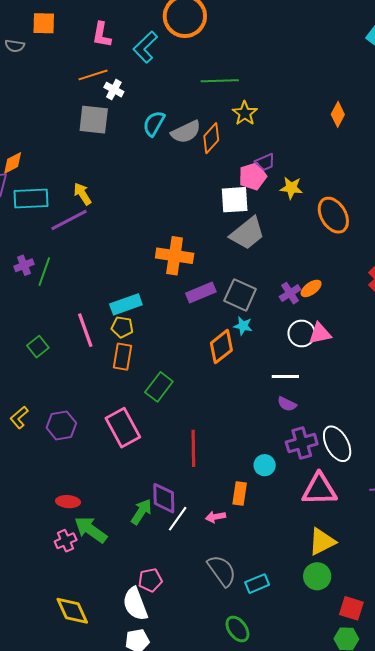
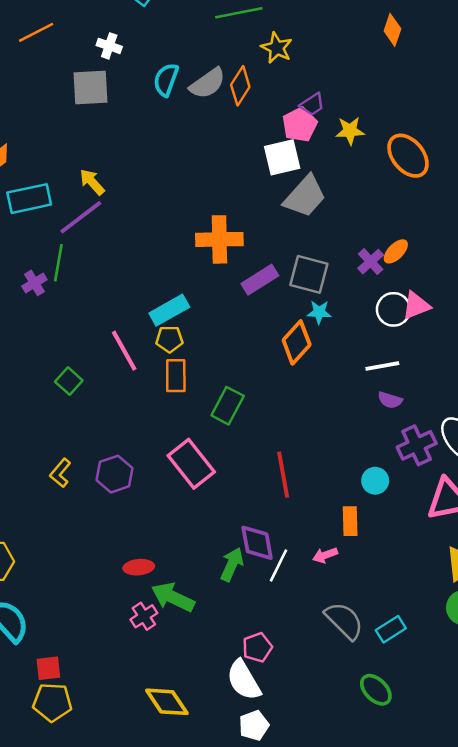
orange line: (93, 75) -> (36, 32), moved
green line: (44, 272) -> (58, 263), moved

